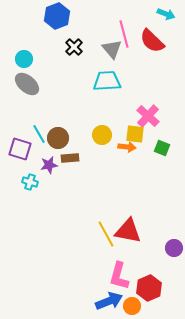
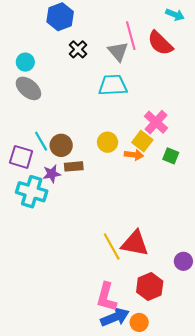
yellow square: (135, 134) -> (142, 141), turned 30
cyan cross: (30, 182) -> (32, 192), size x1.8
pink L-shape: (119, 276) -> (106, 297), moved
red hexagon: (149, 288) -> (150, 287), moved

